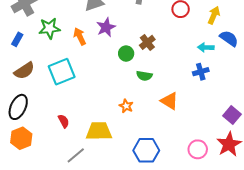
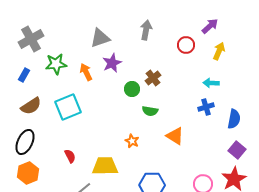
blue semicircle: (229, 38) -> (234, 119), moved, turned 66

